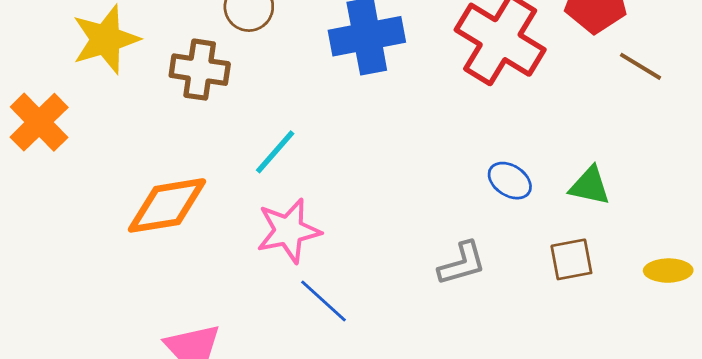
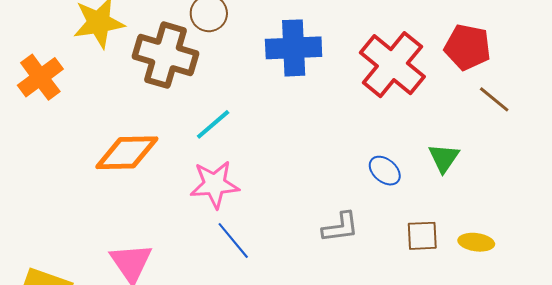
brown cross: (200, 70) -> (166, 55), size x1.4
green triangle: (590, 186) -> (444, 158), moved, turned 44
yellow ellipse: (668, 271) -> (476, 242), moved

